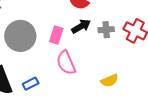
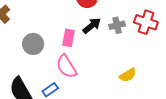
gray circle: (20, 36) -> (33, 44), size x0.7
pink semicircle: (66, 63) -> (66, 67), moved

